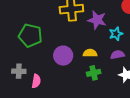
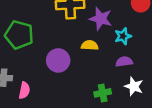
yellow semicircle: (90, 53) -> (90, 45), moved
green cross: (94, 73) -> (103, 93), moved

